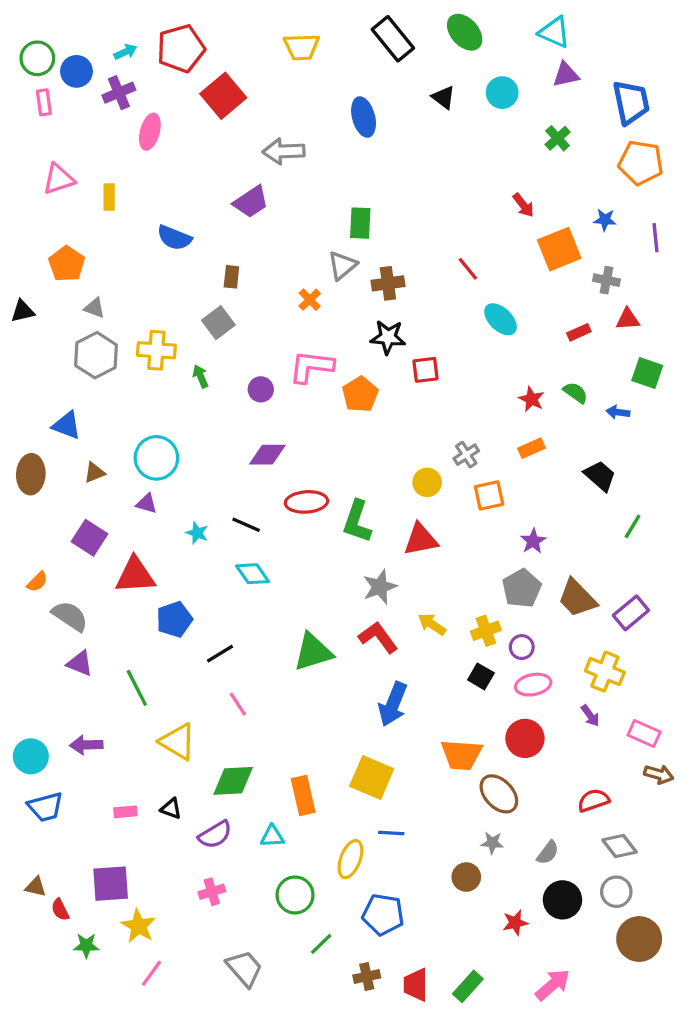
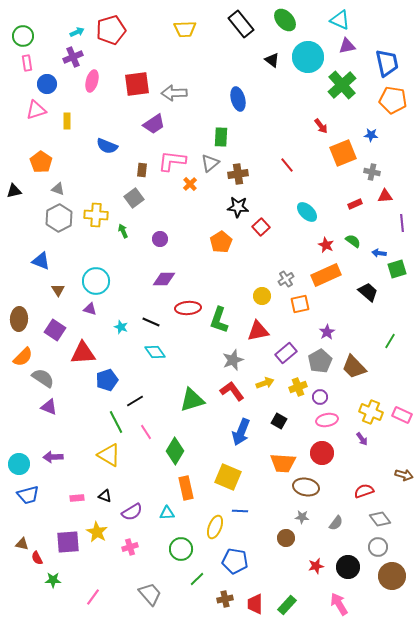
blue circle: (76, 71) -> (47, 84), moved
cyan circle: (502, 93) -> (308, 57), size x1.6
red square: (223, 96) -> (137, 84), moved, turned 32
blue ellipse: (364, 117) -> (238, 99), moved
green cross: (558, 138) -> (342, 85), size x1.8
purple line: (655, 238) -> (402, 223), moved
cyan ellipse: (501, 319) -> (307, 212), moved
pink L-shape: (311, 367) -> (172, 161), moved
red square: (425, 370) -> (261, 227), turned -36
green square: (647, 373) -> (397, 269), moved, turned -36
orange rectangle: (531, 448) -> (326, 275), size x1.8
brown triangle: (94, 473) -> (58, 290), turned -40
brown ellipse: (31, 474) -> (19, 319), moved
green line: (633, 526) -> (390, 341), moved
orange semicircle: (37, 582) -> (23, 357), size x1.5
purple rectangle: (631, 613) -> (286, 353), moved
yellow arrow: (432, 624) -> (265, 383), turned 126
black square: (481, 676) -> (279, 421), moved
green line: (137, 688) -> (116, 422), moved
pink rectangle: (644, 734) -> (402, 415), moved
green diamond: (233, 781) -> (175, 451), moved, turned -56
brown ellipse: (499, 794) -> (306, 487), turned -35
black circle: (562, 900) -> (348, 567), moved
yellow star: (138, 926) -> (97, 532), moved
pink arrow: (553, 985) -> (339, 604), turned -80

